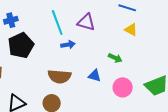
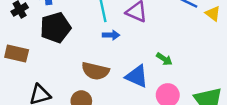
yellow triangle: (131, 30) -> (213, 14), moved
blue triangle: (95, 76) -> (137, 76), size x1.5

